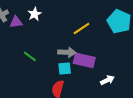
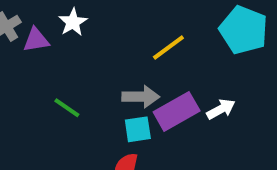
purple rectangle: (84, 60) -> (177, 111), turned -40
white arrow: (107, 80) -> (221, 109), moved

